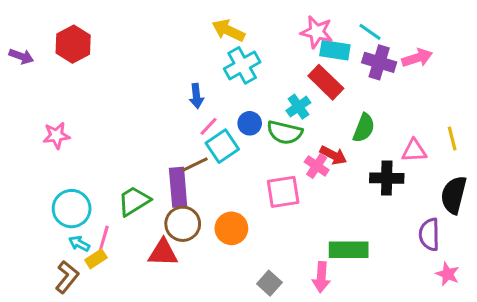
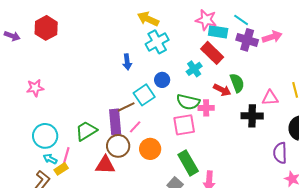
pink line: (209, 126) -> (135, 127), moved
green semicircle: (364, 128) -> (237, 83), turned -42
green semicircle: (285, 132) -> (188, 102), moved
red arrow: (333, 155) -> (222, 90), moved
pink cross: (317, 166) -> (206, 108), turned -35
green rectangle: (349, 250) -> (188, 163), moved, turned 60

